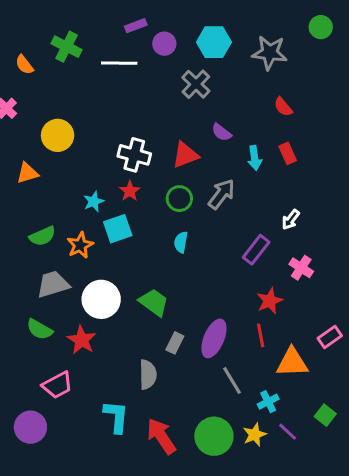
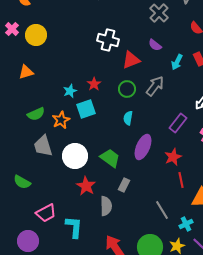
gray cross: (196, 84) -> (159, 13), moved
yellow circle: (58, 135) -> (36, 35), moved
white cross: (134, 155) -> (108, 40), moved
cyan arrow: (255, 158) -> (177, 62), turned 35
gray trapezoid: (53, 284) -> (43, 146), turned -90
red star: (270, 301) -> (173, 157), moved
green semicircle: (39, 329) -> (22, 182), moved
purple ellipse: (214, 338) -> (143, 147), moved
red star: (82, 340) -> (86, 186), moved
cyan L-shape: (116, 417) -> (74, 227), moved

